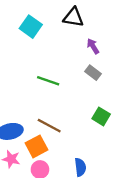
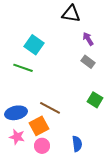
cyan square: (31, 27) -> (34, 45), moved
green line: (48, 81) -> (23, 68), moved

